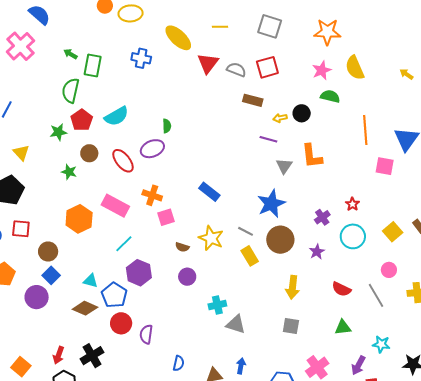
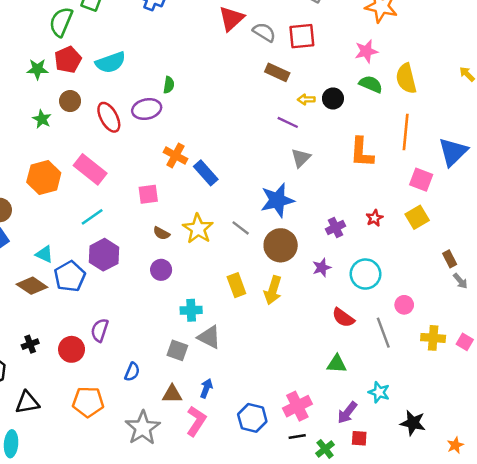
yellow semicircle: (355, 68) -> (406, 78), moved
orange L-shape: (312, 156) -> (362, 152), moved
orange cross: (152, 195) -> (175, 156), moved
yellow square: (393, 232) -> (417, 217), moved
cyan circle: (353, 236) -> (366, 274), moved
yellow rectangle: (250, 256) -> (236, 285), moved
yellow arrow: (292, 287) -> (273, 290), moved
red circle: (121, 323) -> (72, 349), moved
gray square: (291, 326) -> (177, 350), moved
black cross: (92, 356) -> (30, 344), size x0.6

